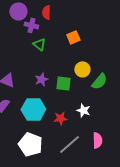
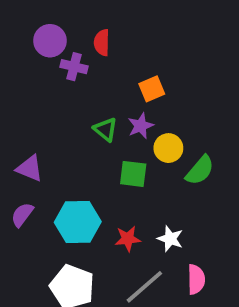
green triangle: (39, 44) -> (105, 130), moved
purple star: (41, 79) -> (141, 126), moved
white star: (83, 110) -> (170, 239), moved

